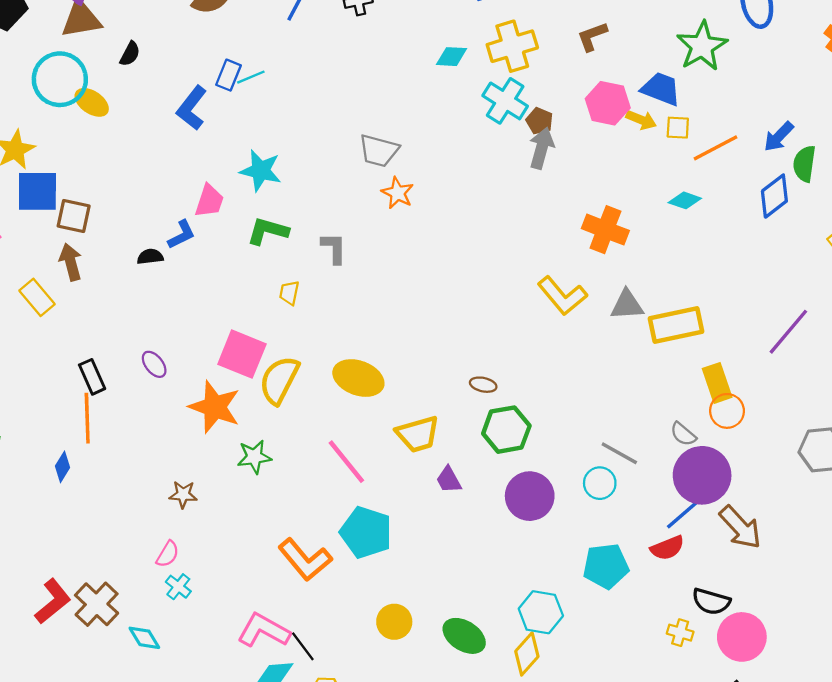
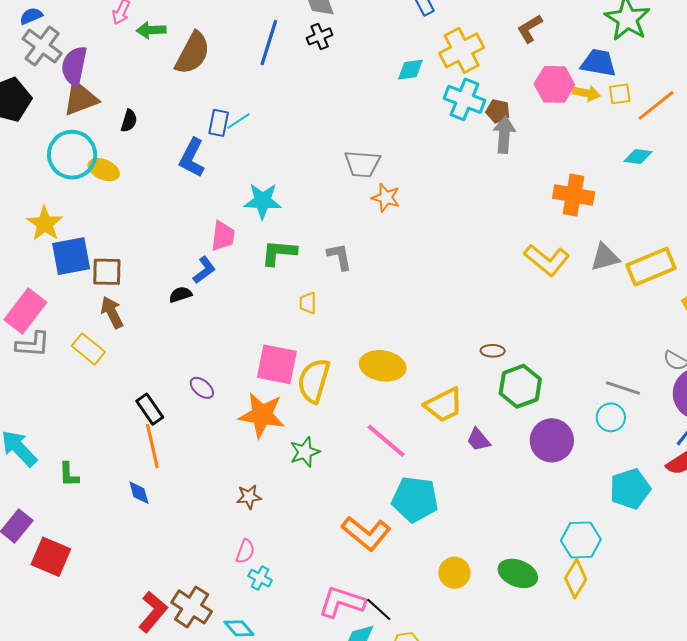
blue diamond: (63, 467) -> (139, 493), turned -36

